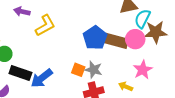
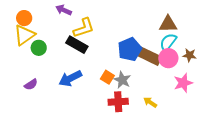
cyan semicircle: (142, 19) -> (168, 42), moved
brown star: (156, 32) -> (190, 55), size x0.6
pink star: (143, 70) -> (183, 83), moved
black rectangle: (20, 73) -> (77, 45), moved

